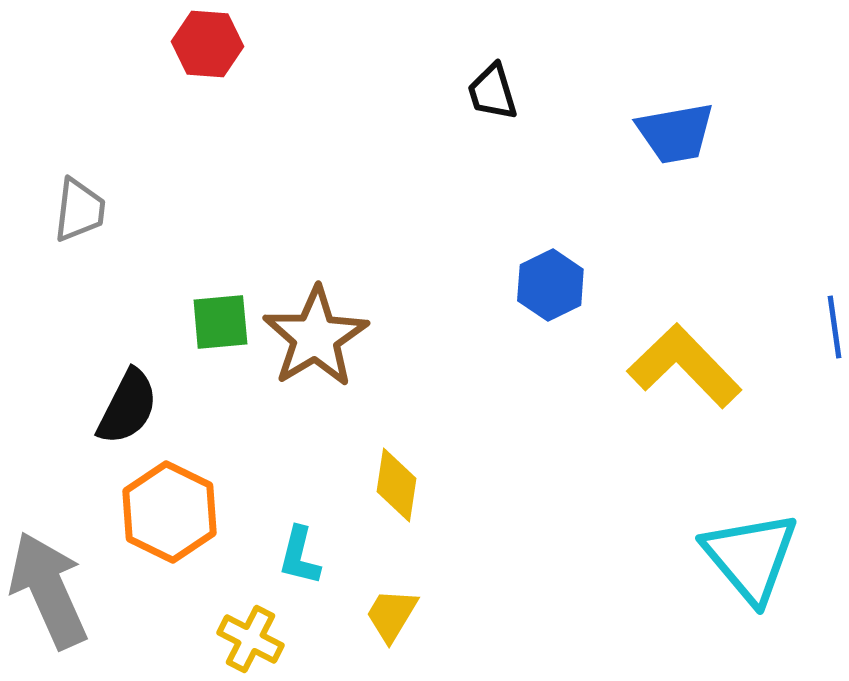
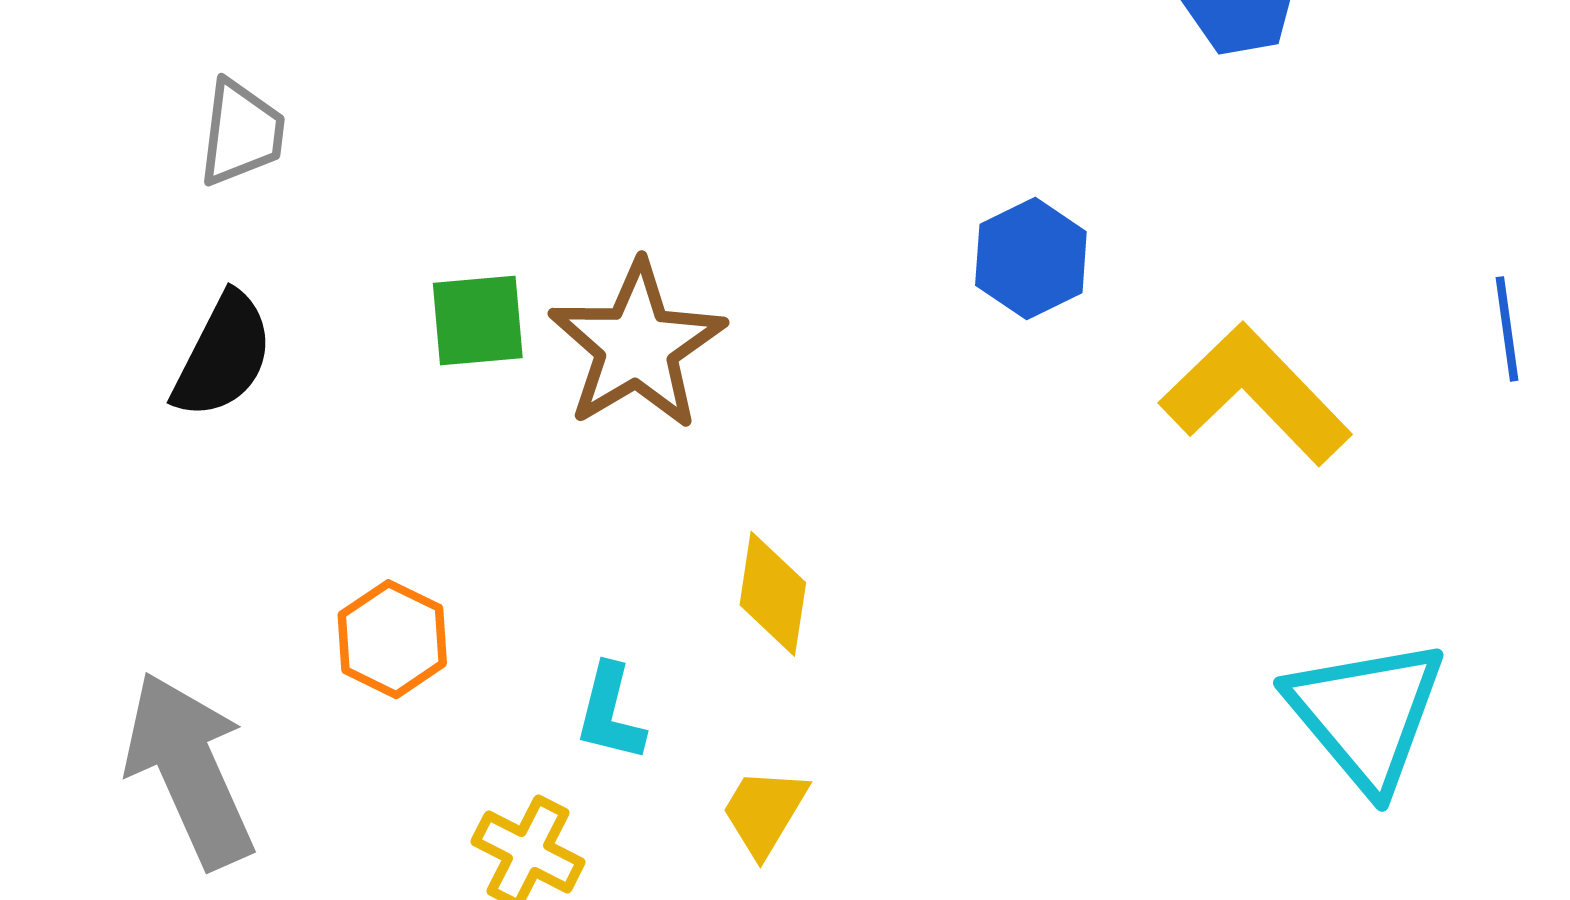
black semicircle: (127, 407) -> (223, 356), moved
orange hexagon: (169, 512) -> (392, 639), size x0.7

